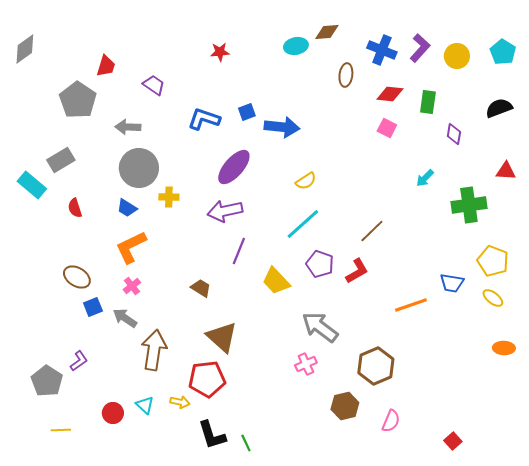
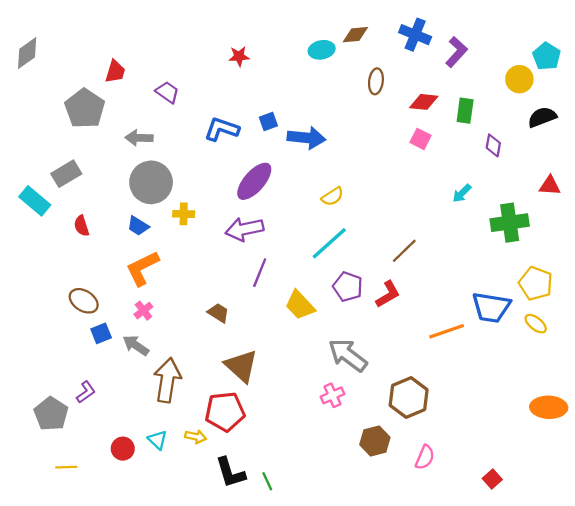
blue cross: (382, 50) -> (415, 35), moved
yellow circle: (457, 56) -> (519, 79), moved
blue trapezoid: (452, 283) -> (491, 307), size x1.5
orange ellipse: (504, 348) -> (549, 407), moved, size x1.5

